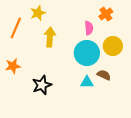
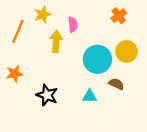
pink semicircle: (89, 28) -> (73, 25), moved
cyan triangle: (87, 82) -> (90, 96), moved
black star: (42, 85) -> (47, 95), turned -30

